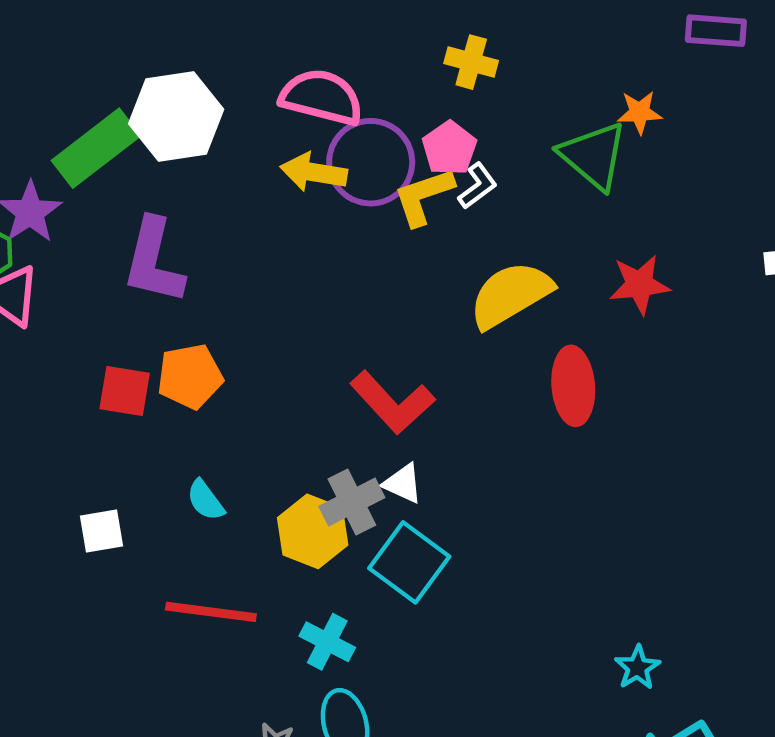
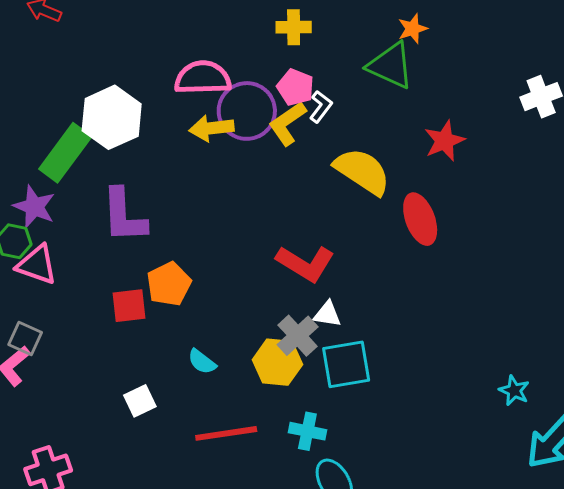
yellow semicircle: (510, 295) -> (362, 171), turned 80
cyan square: (409, 562) -> (346, 364), turned -30

